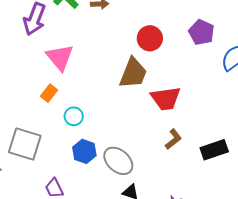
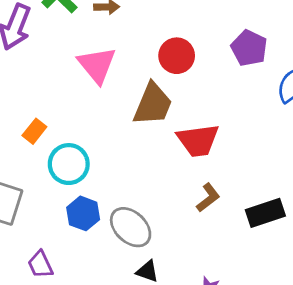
pink triangle: (60, 57) -> (97, 65), moved
cyan circle: (74, 116) -> (69, 164), size x1.5

